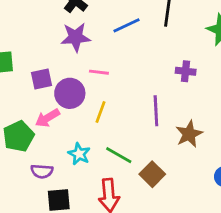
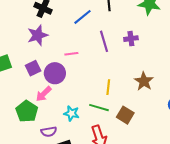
purple star: (76, 37) -> (38, 35), moved
purple line: (156, 111) -> (104, 41), moved
yellow line: (100, 112) -> (108, 87), moved

